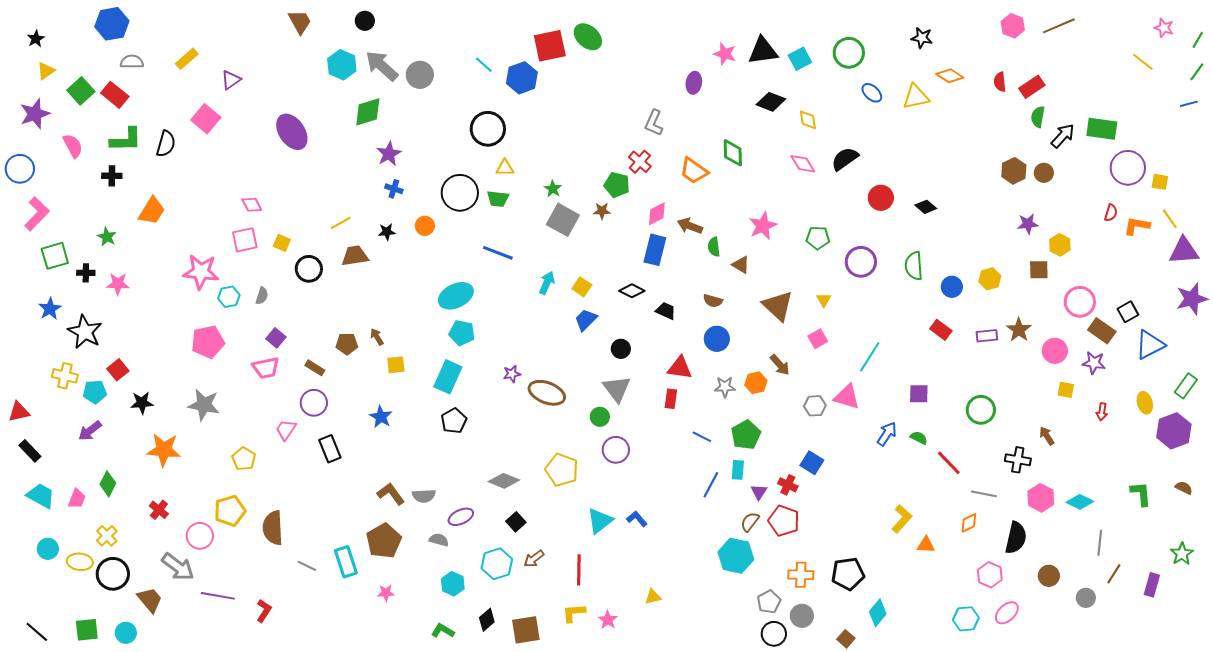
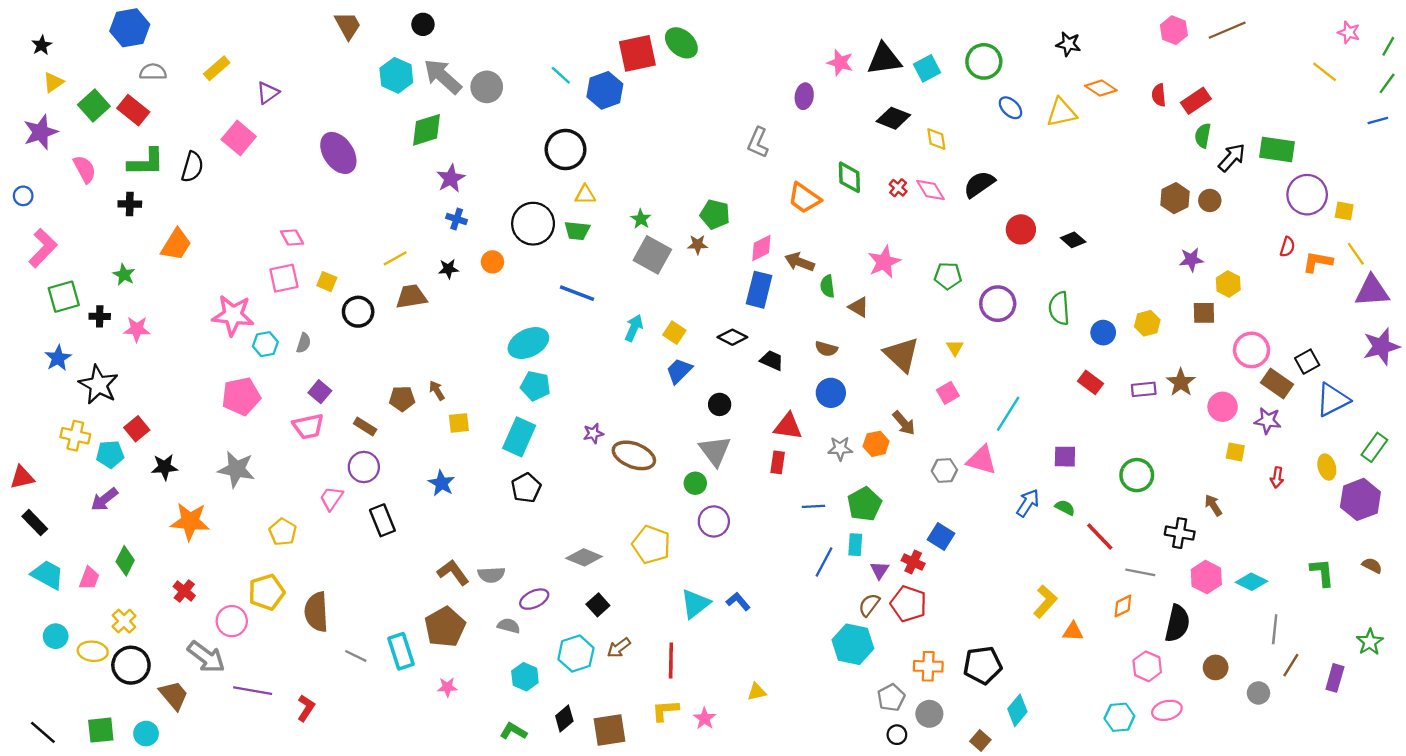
red cross: (640, 162) -> (898, 188), moved, size x0.7
blue circle: (20, 169) -> (23, 196), size x0.6
blue line: (702, 437) -> (813, 506), turned -30
pink ellipse: (1007, 613) -> (1167, 710), turned 30
black circle: (774, 634) -> (897, 735), size x0.7

